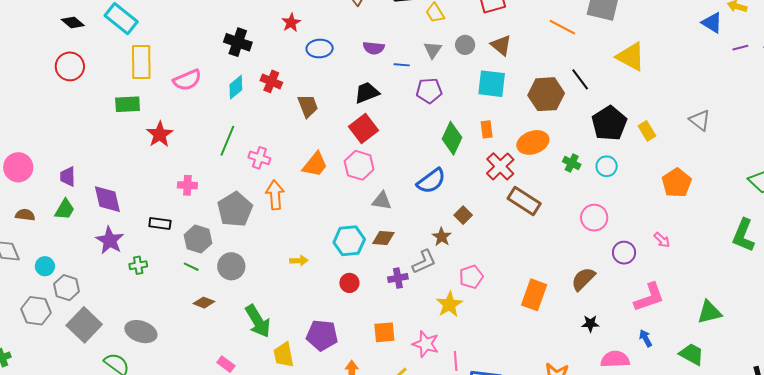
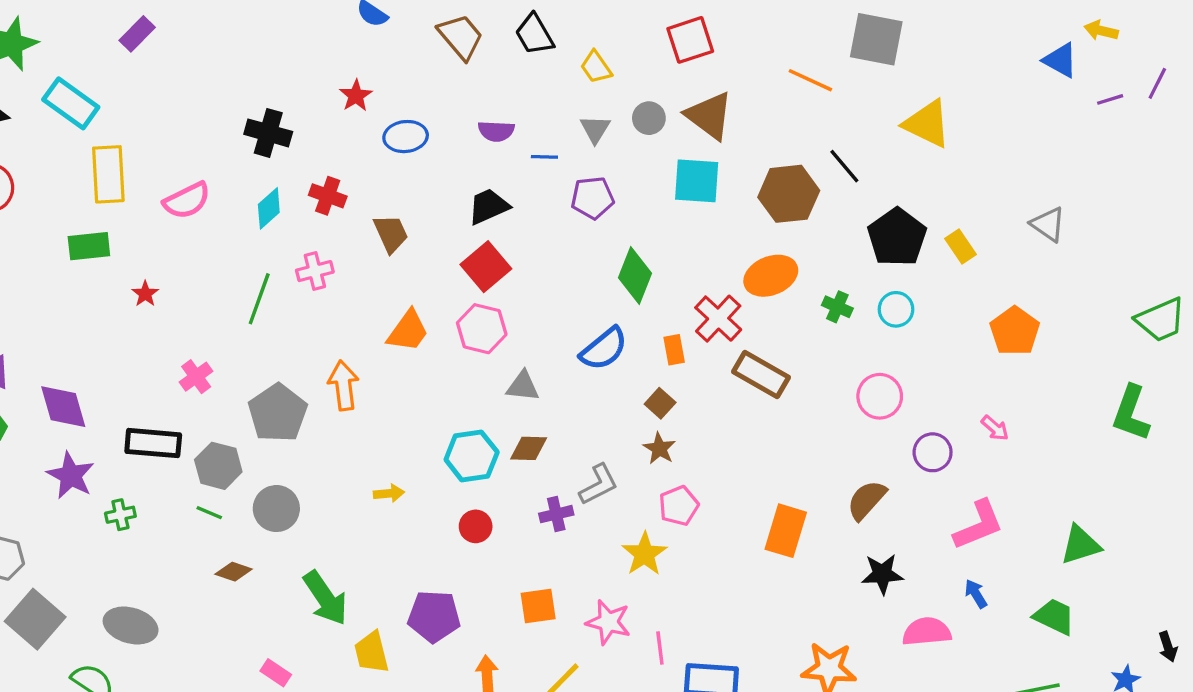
brown triangle: (501, 45) -> (709, 116), size x1.4
orange rectangle: (487, 129) -> (674, 350), moved
red star: (160, 134) -> (145, 294), size x0.6
pink cross: (259, 158) -> (315, 271), moved, turned -30
pink cross: (187, 185) -> (196, 377), turned -36
black rectangle: (160, 224) -> (153, 443), size x1.5
brown star: (442, 237) -> (659, 448), moved
black star: (590, 324) -> (882, 574), size x1.4

